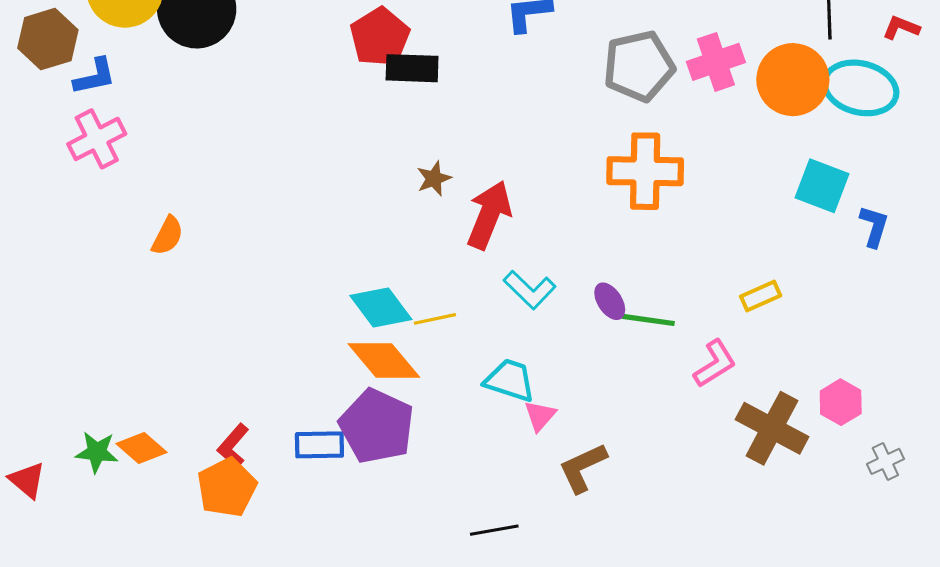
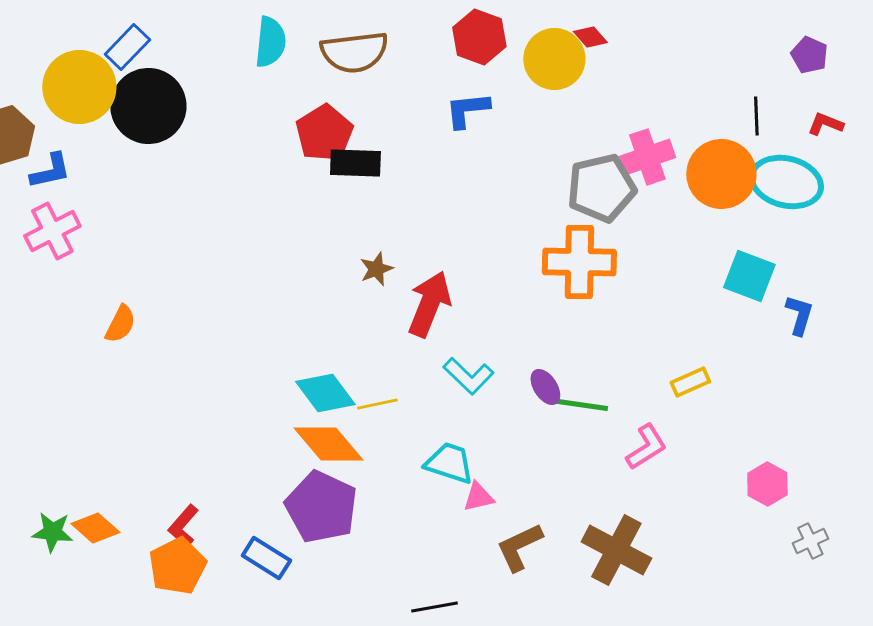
gray pentagon: (639, 66) -> (601, 188), moved
pink triangle: (540, 416) -> (478, 497), turned 36
brown cross: (772, 428) -> (616, 550), moved
blue rectangle: (319, 445) -> (266, 558), moved, turned 33

